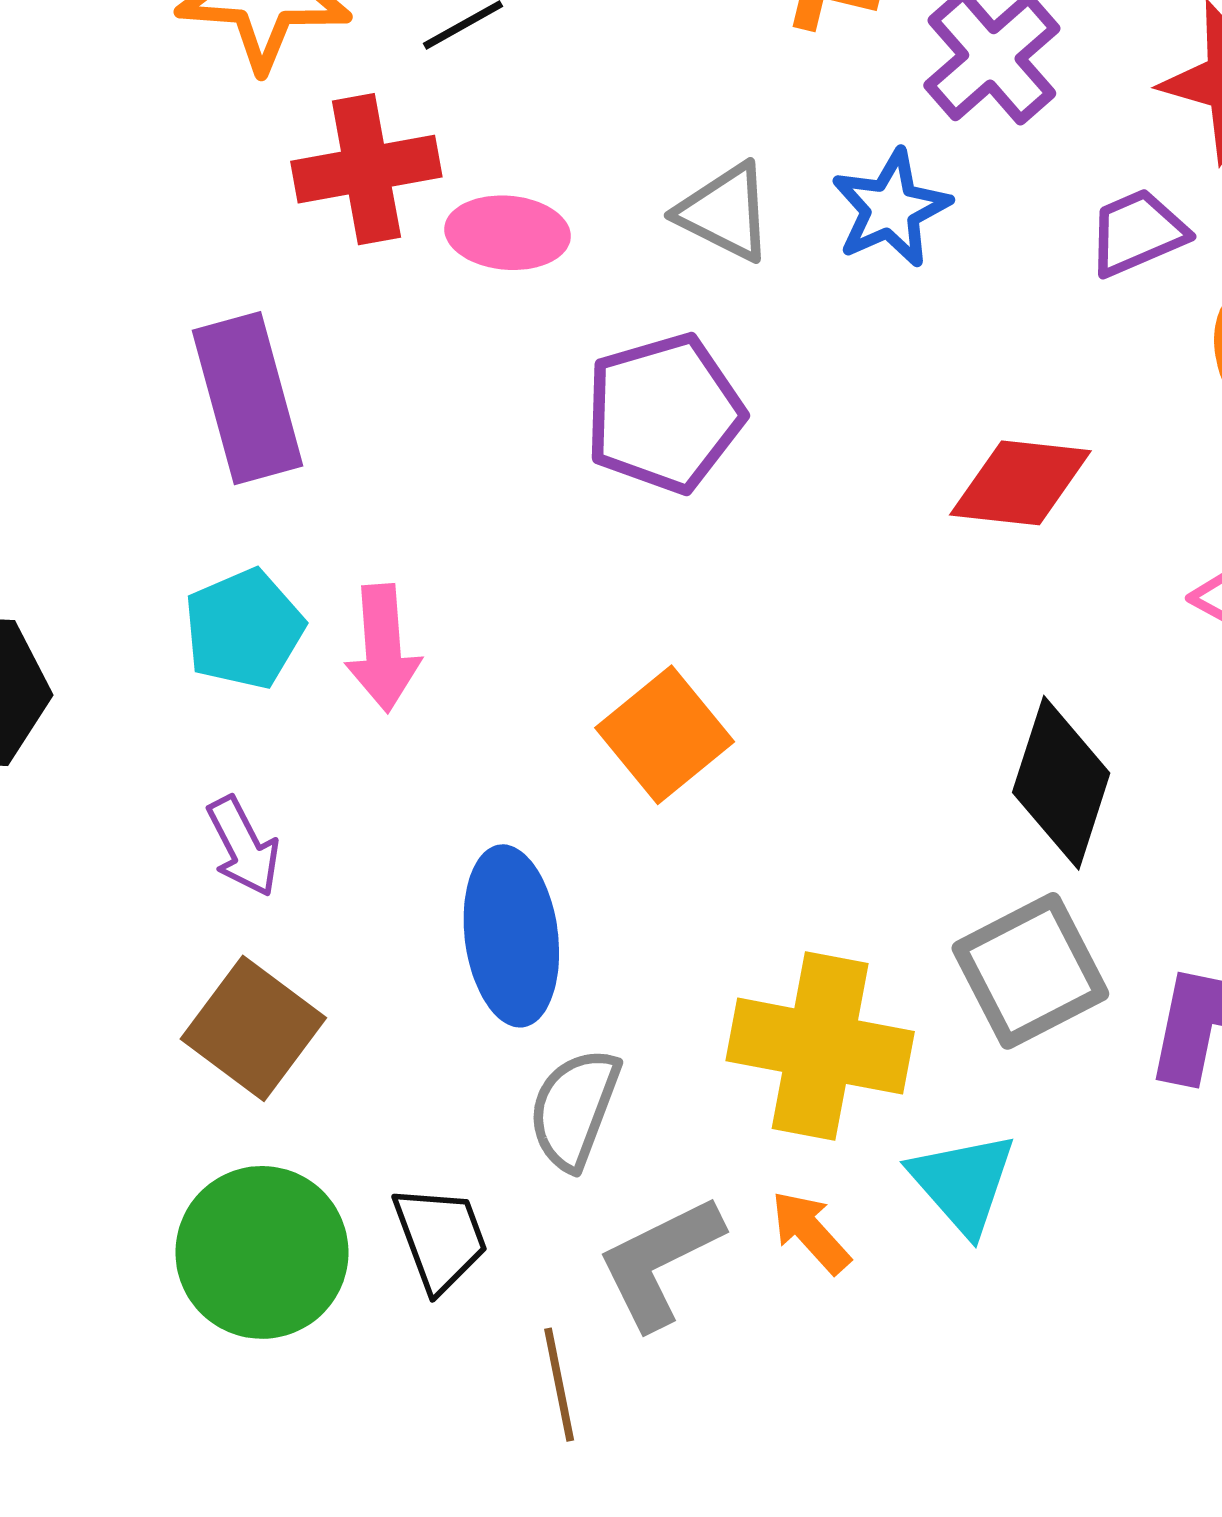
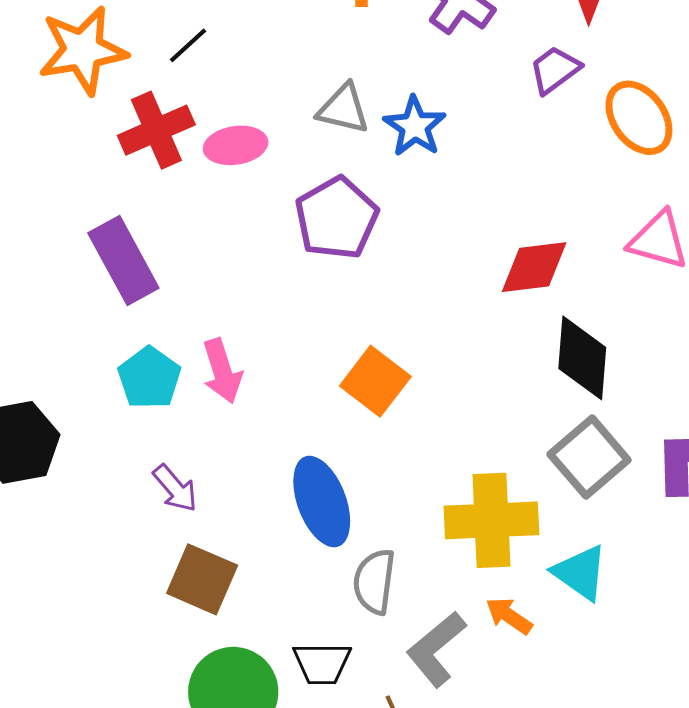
blue star: (891, 208) -> (415, 126), moved
red diamond: (1020, 483) -> (534, 267), moved
black trapezoid: (440, 1238) -> (322, 663), turned 124

